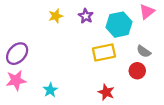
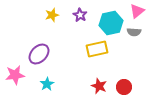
gray semicircle: (144, 51) -> (134, 32), moved, turned -32
purple ellipse: (17, 54) -> (39, 54), moved
red circle: (137, 71) -> (124, 87), moved

